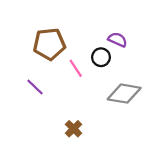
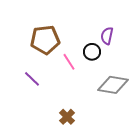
purple semicircle: (118, 40) -> (107, 36), turned -102

